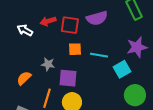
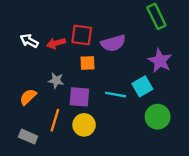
purple semicircle: (97, 18) -> (113, 43), moved
red arrow: (48, 21) -> (56, 43), moved
purple star: (137, 47) -> (160, 61), turned -30
cyan line: (99, 55) -> (116, 95), moved

